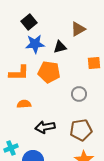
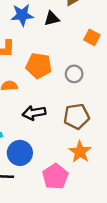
orange square: (94, 63) -> (92, 37), turned 32
orange pentagon: (49, 72) -> (39, 66), moved

